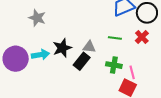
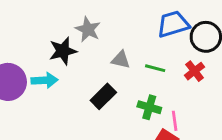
gray star: (37, 18) -> (88, 29), moved
gray triangle: (89, 47) -> (121, 60), moved
black star: (62, 48) -> (63, 51), moved

